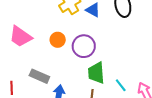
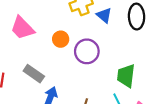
green trapezoid: (96, 73) -> (126, 76), moved

